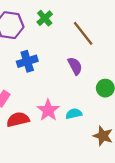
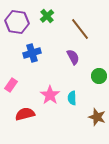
cyan semicircle: (74, 114) -> (72, 98), turned -80
red semicircle: (18, 120) -> (25, 114), moved

